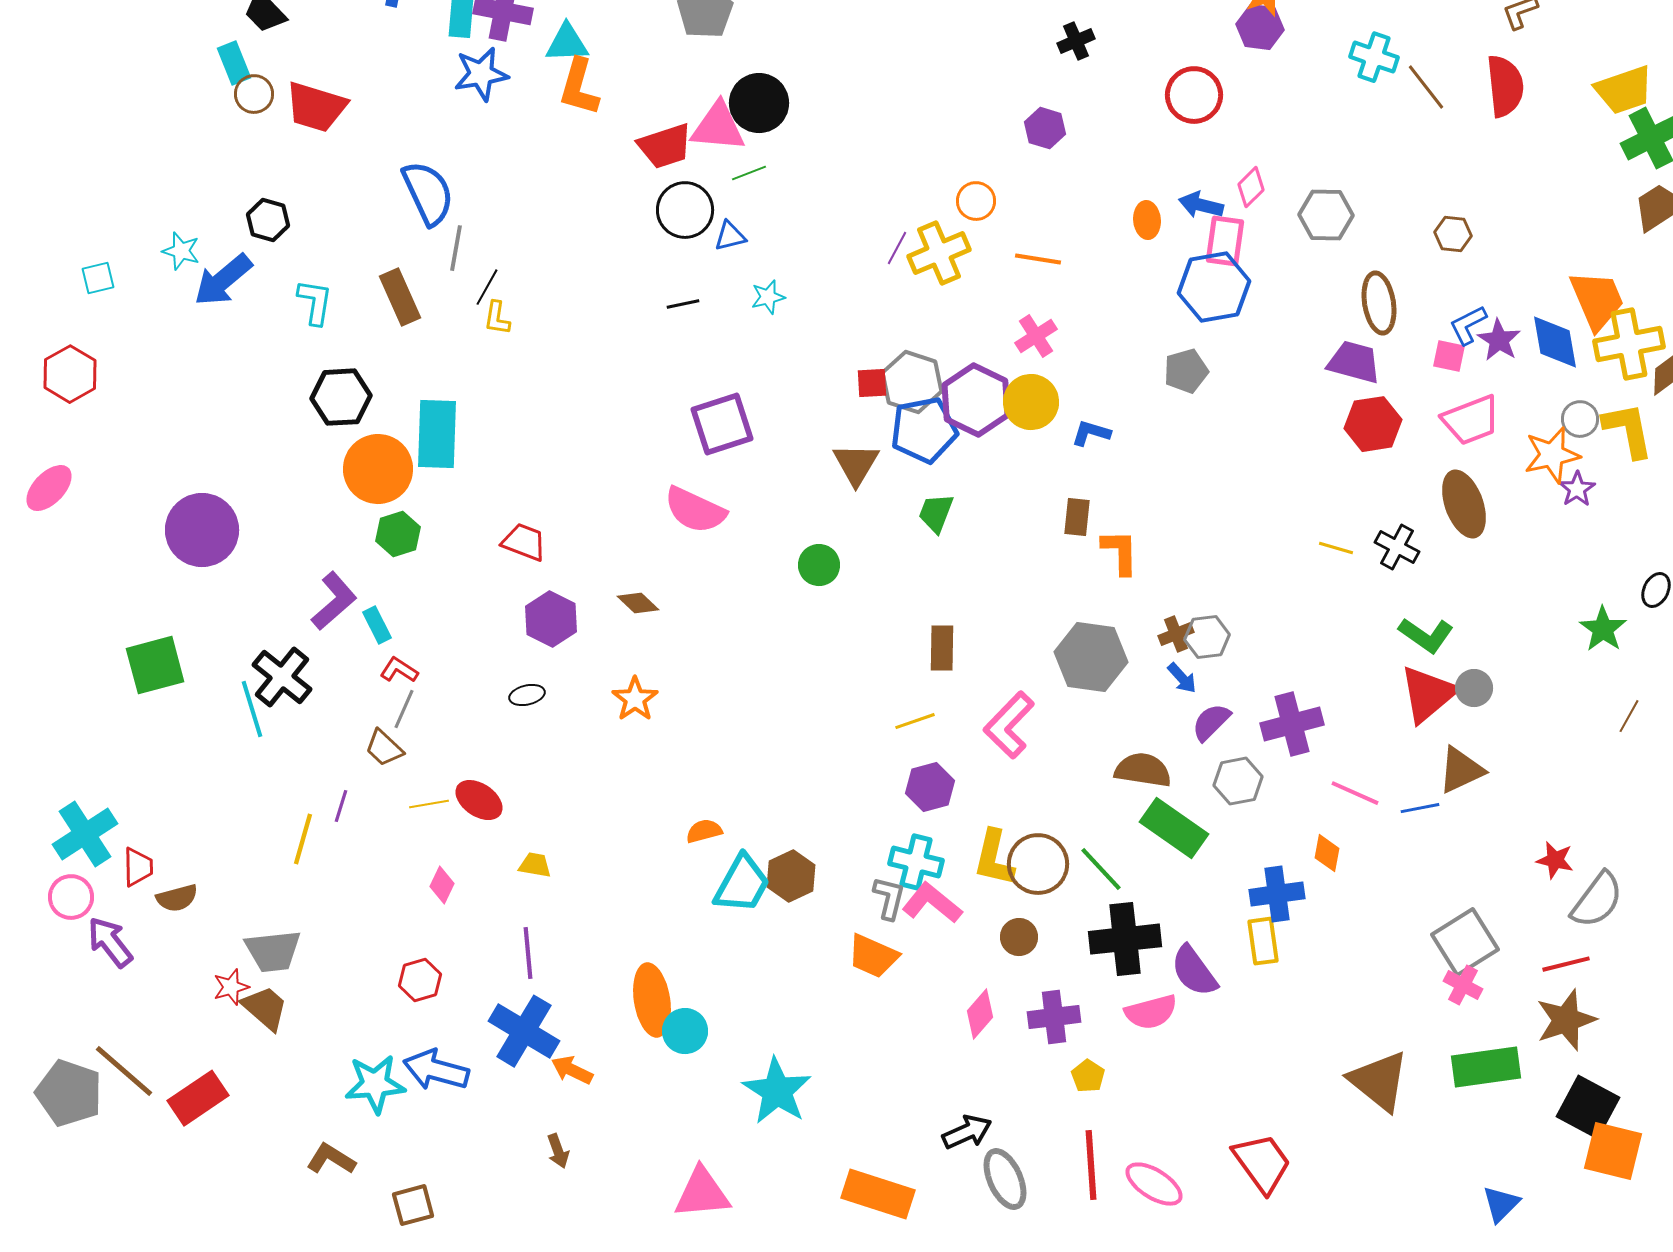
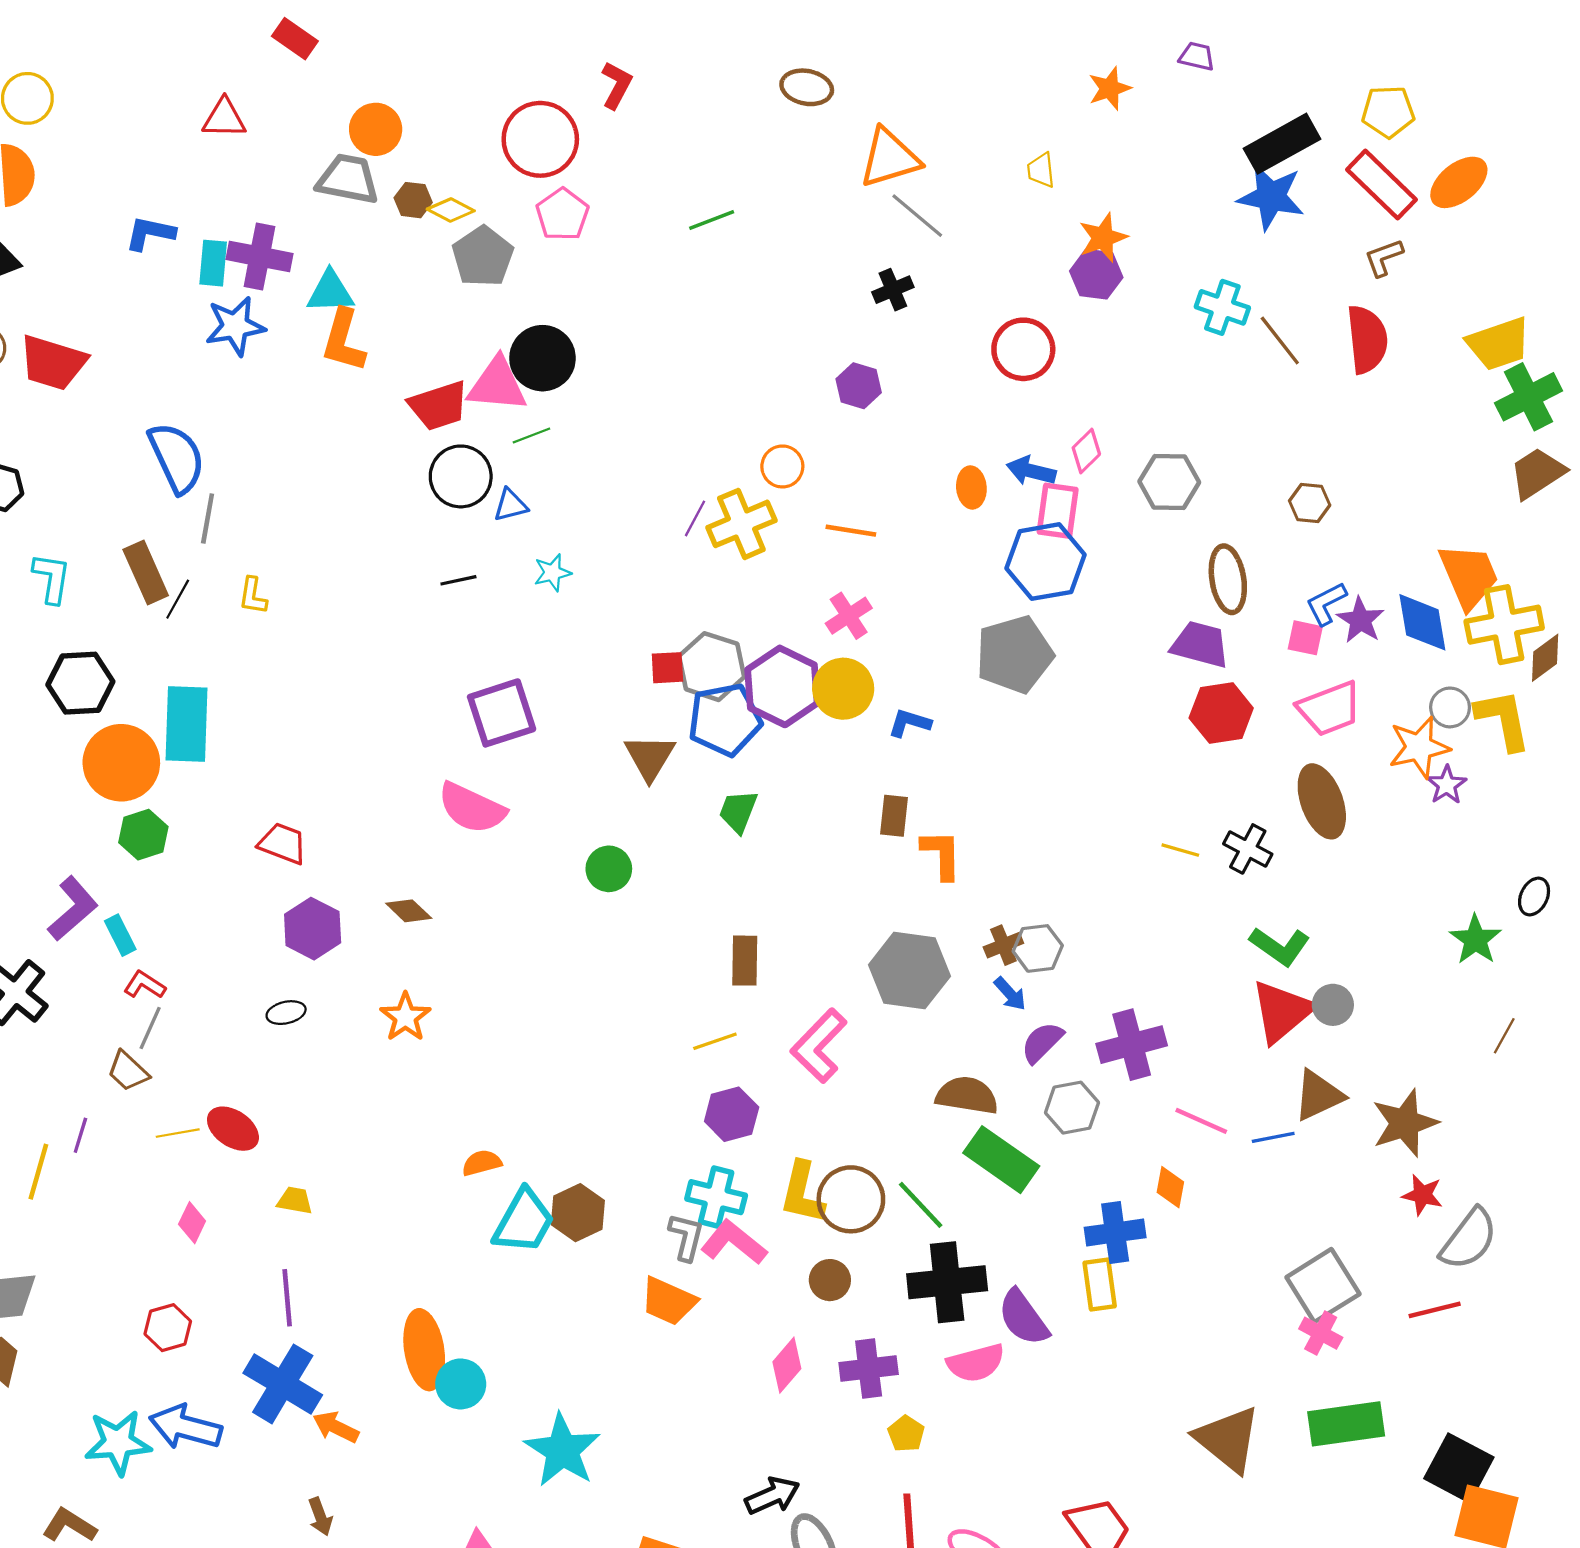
black line: (487, 287) -> (178, 599), moved
gray pentagon: (1186, 371) -> (1014, 654), size x1.6
brown star: (1566, 1020) -> (1405, 1123), moved

